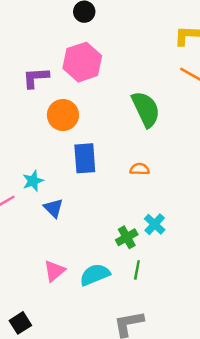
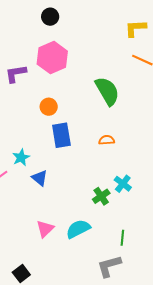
orange circle: (63, 115) -> (49, 107), moved, size x0.7
green line: (137, 270) -> (122, 238), moved

